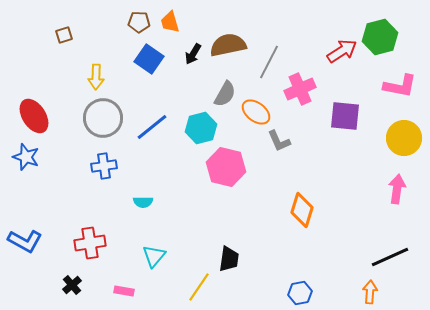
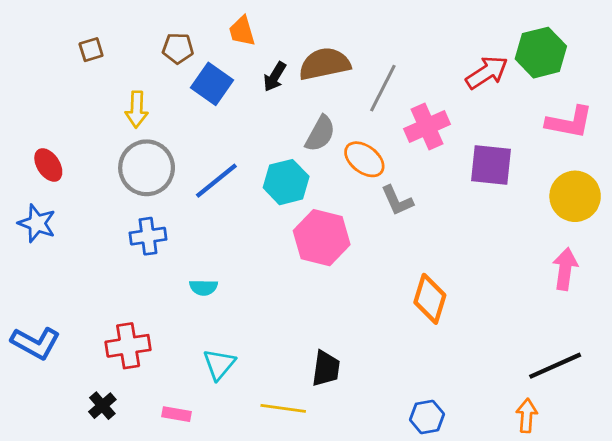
brown pentagon: (139, 22) -> (178, 48), moved
red ellipse: (34, 116) -> (48, 165), size x0.7
yellow line: (199, 287) -> (283, 408), turned 64

